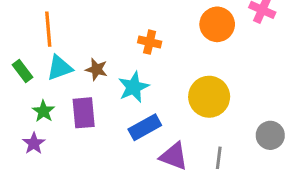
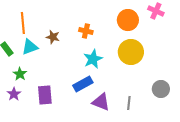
brown star: (97, 69) -> (53, 37), moved
cyan star: (134, 87) -> (93, 59), moved
yellow circle: (209, 97) -> (131, 52), moved
purple rectangle: (84, 113) -> (45, 95), moved

